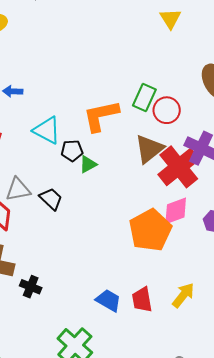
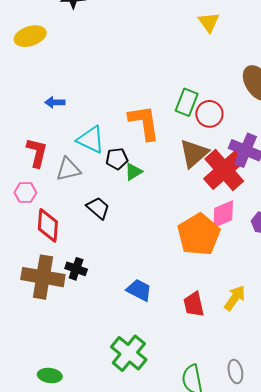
orange L-shape: (101, 116) -> (144, 123), turned 96
gray triangle: (18, 189) -> (68, 169), moved
black cross: (31, 287) -> (76, 269), moved
blue trapezoid: (108, 300) -> (139, 290), moved

